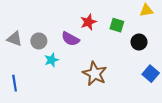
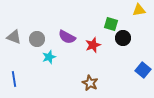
red star: (88, 22) -> (93, 45), moved
black circle: (139, 42) -> (123, 38), moved
brown star: (95, 74) -> (90, 83), moved, size x0.7

